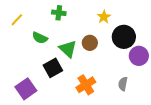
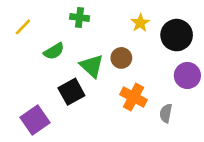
black circle: (124, 37) -> (177, 35), moved
green semicircle: (40, 38) -> (54, 51), turned -56
orange cross: (86, 85) -> (133, 97), moved, turned -30

